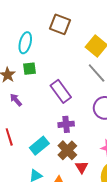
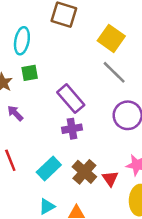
purple cross: (66, 124) -> (72, 129), moved
red triangle: (82, 167) -> (110, 179), moved

